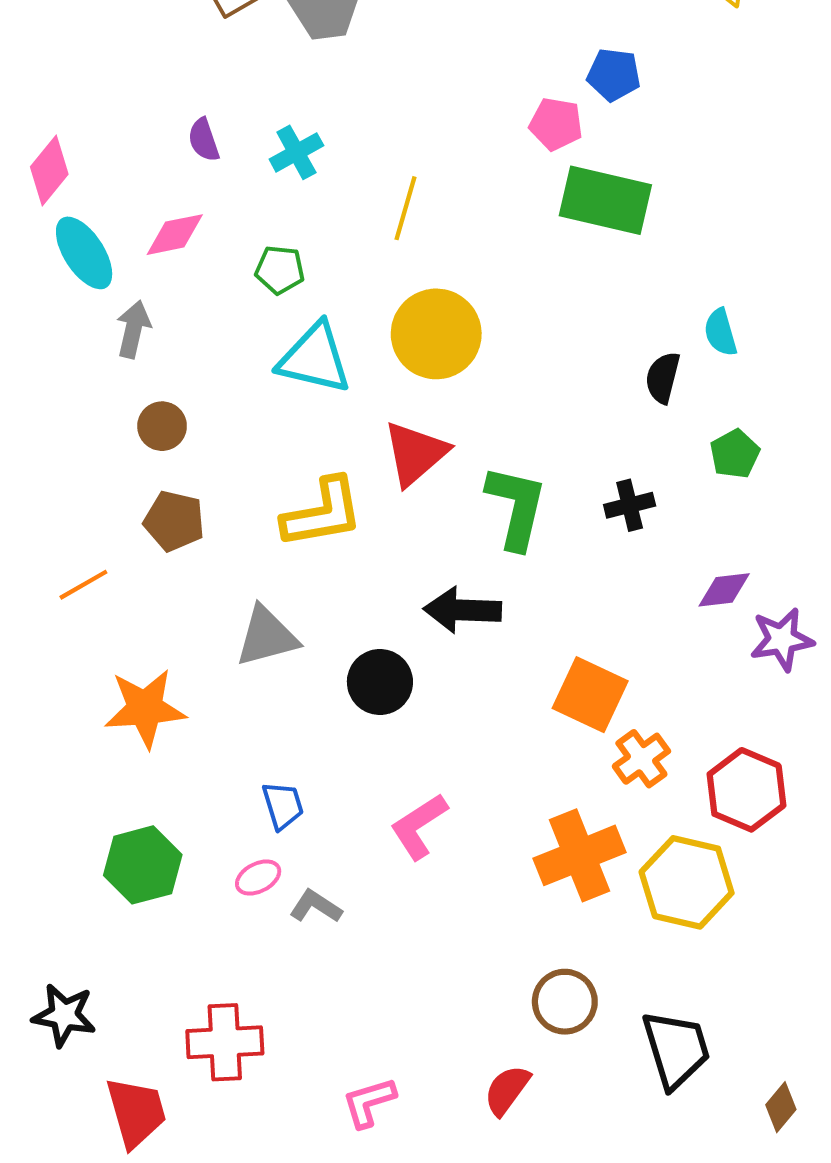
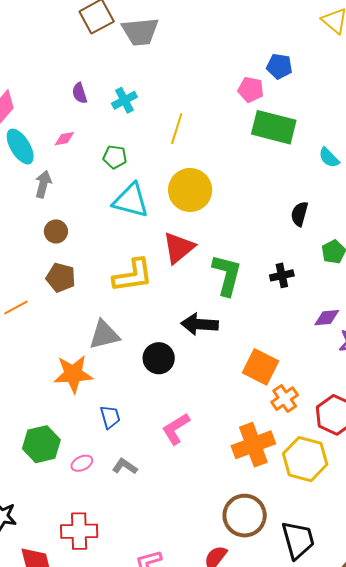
pink diamond: (175, 235) -> (64, 139), size x0.7
cyan semicircle: (720, 332) -> (329, 158), moved, turned -30
orange star: (145, 708) -> (73, 374), moved
pink ellipse: (258, 878) -> (82, 463), moved
brown circle: (565, 1002) -> (245, 516), size x1.4

